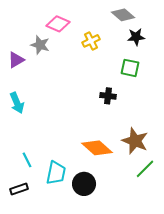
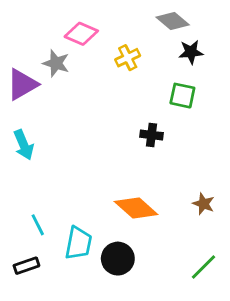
purple triangle: (16, 60) -> (22, 84), size x1.4
brown star: (135, 141) -> (204, 204), moved, size x0.6
green line: (145, 169) -> (204, 267), moved

